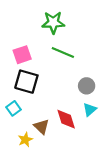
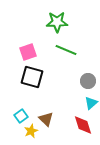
cyan square: (14, 108) -> (21, 116), moved
red diamond: (66, 119) -> (83, 125), moved

